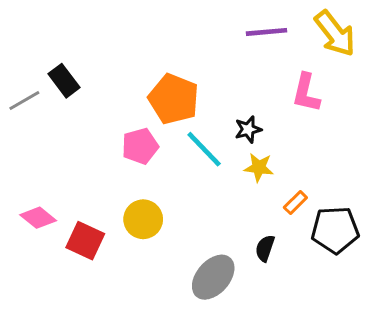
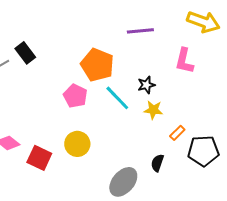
purple line: (266, 32) -> (140, 31), moved
yellow arrow: (335, 33) -> (203, 22), turned -32
pink pentagon: (140, 146) -> (75, 96), turned -30

